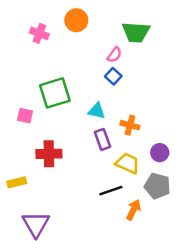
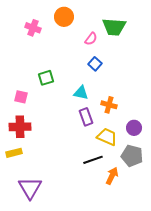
pink semicircle: (114, 55) -> (91, 39), moved
green square: (55, 93) -> (46, 78), size x0.6
red cross: (49, 154) -> (20, 127), moved

